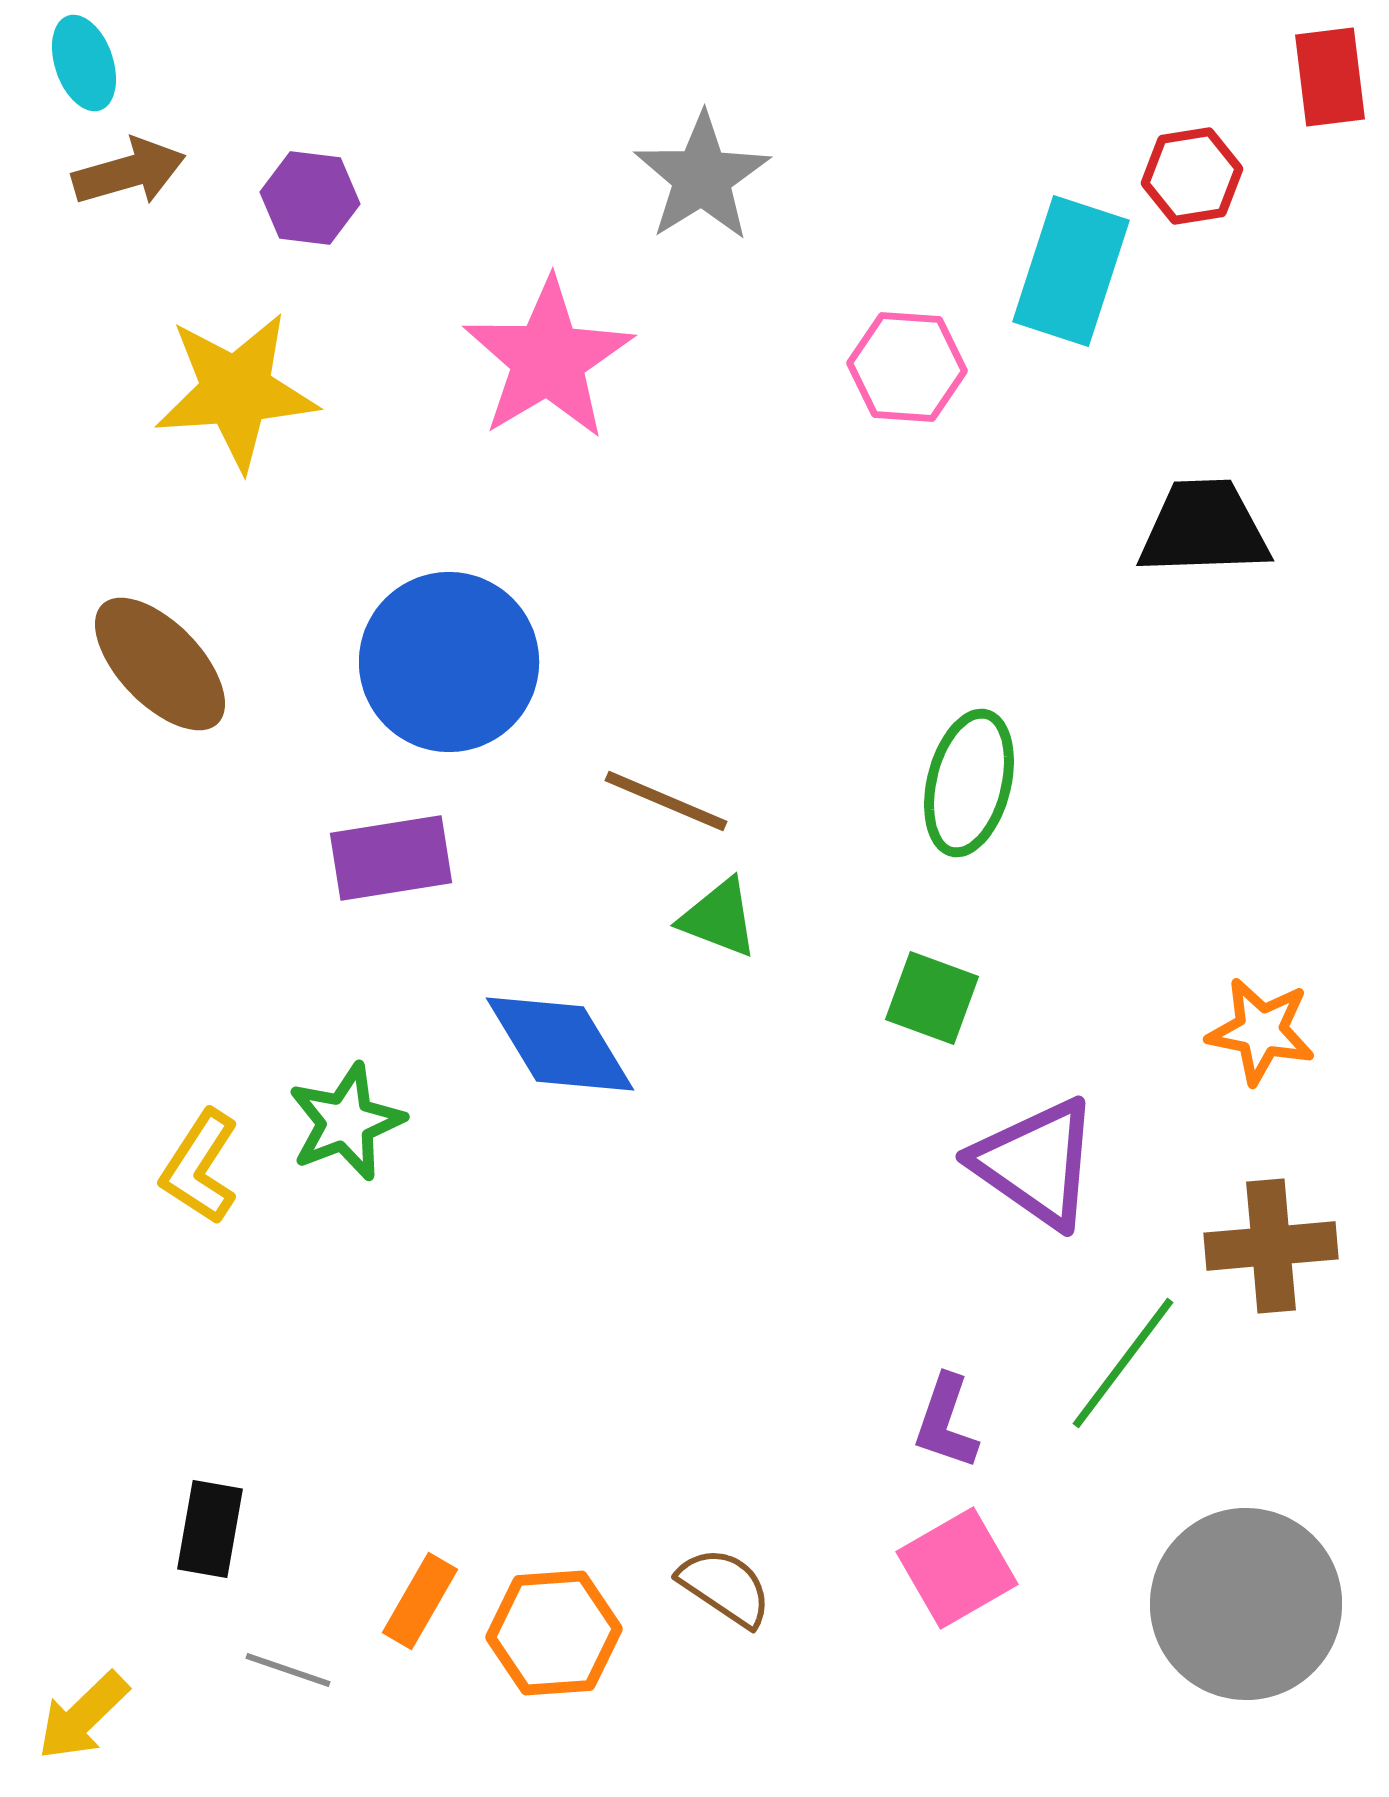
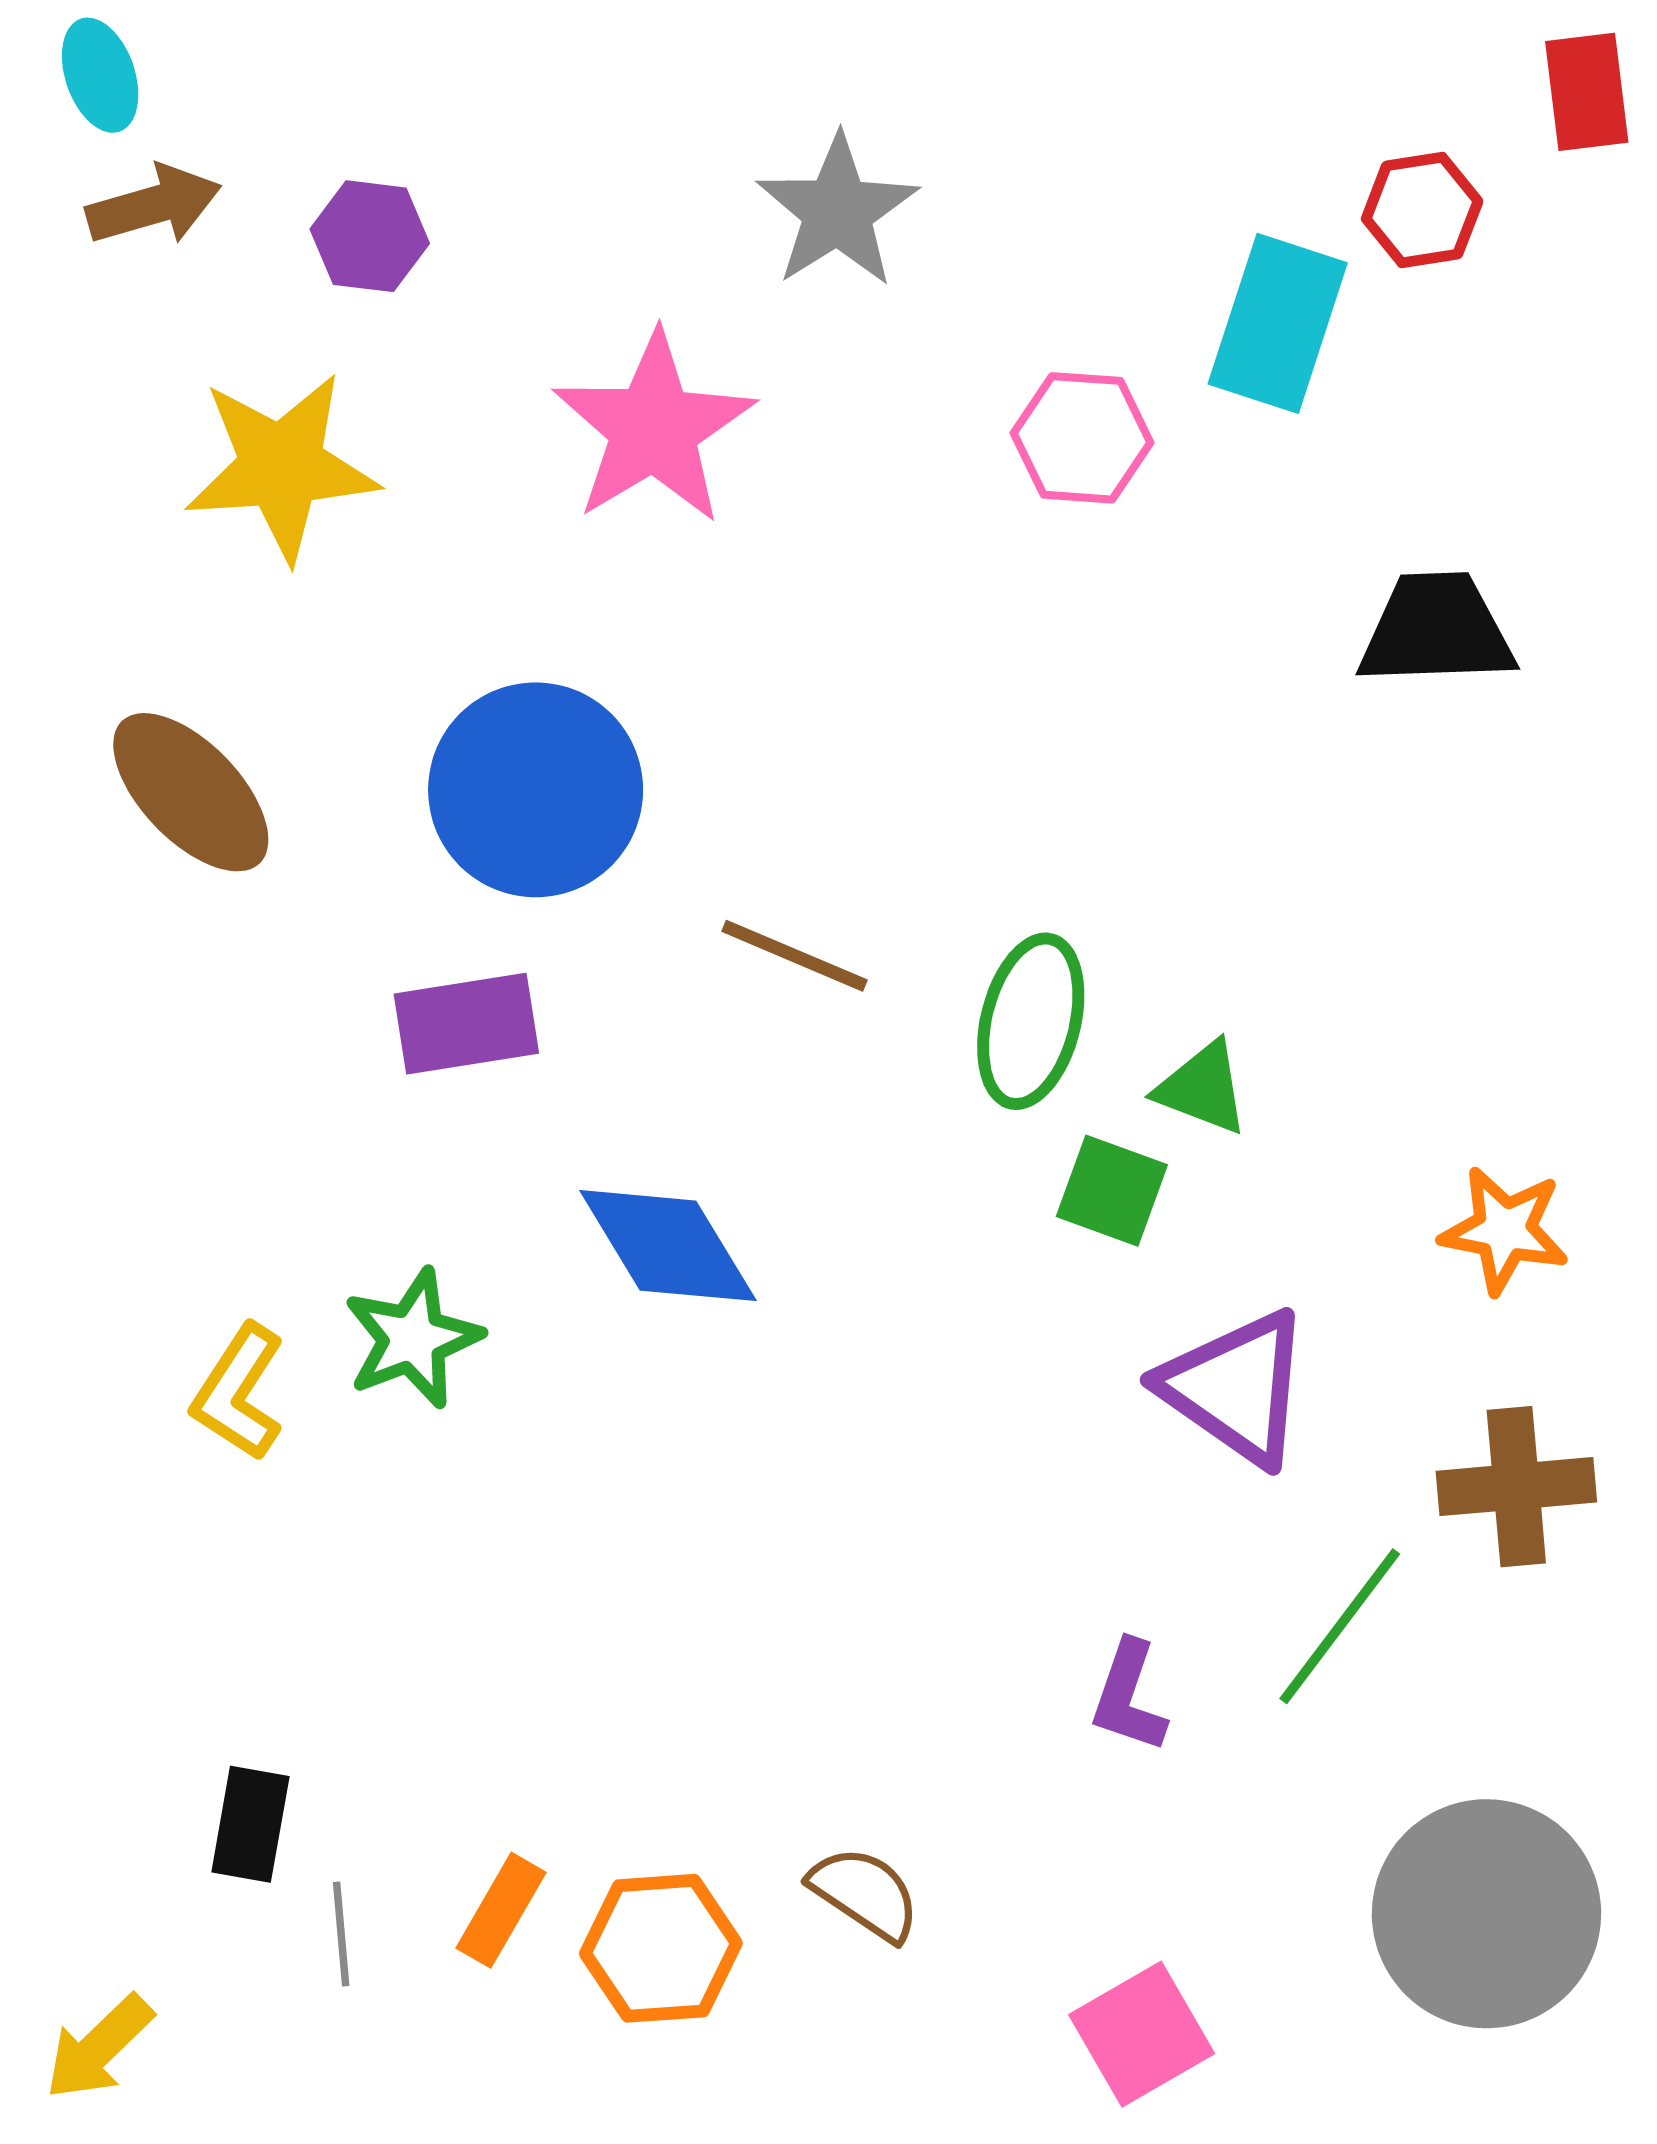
green ellipse: (969, 783) -> (1031, 1021), moved
green triangle: (719, 918) -> (1203, 1088), moved
pink square: (957, 1568) -> (1142, 2034), moved
gray line: (288, 1670) -> (341, 1934), moved, turned 66

